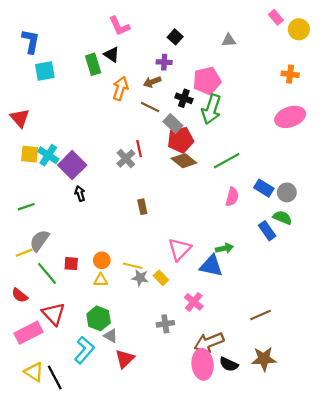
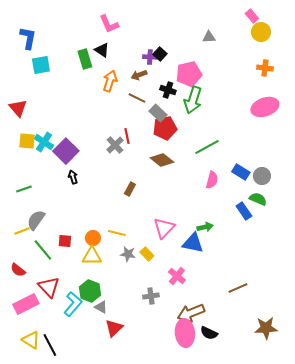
yellow circle: (299, 29) -> (261, 32), moved
black square: (175, 37) -> (160, 54), moved
brown diamond: (184, 161) -> (162, 160), moved
brown rectangle: (142, 207) -> (130, 189), turned 40
yellow line: (132, 266) -> (117, 233), moved
yellow triangle: (101, 280) -> (92, 256), size x1.5
cyan L-shape: (84, 350) -> (73, 304), moved
brown star: (264, 359) -> (266, 328), moved

